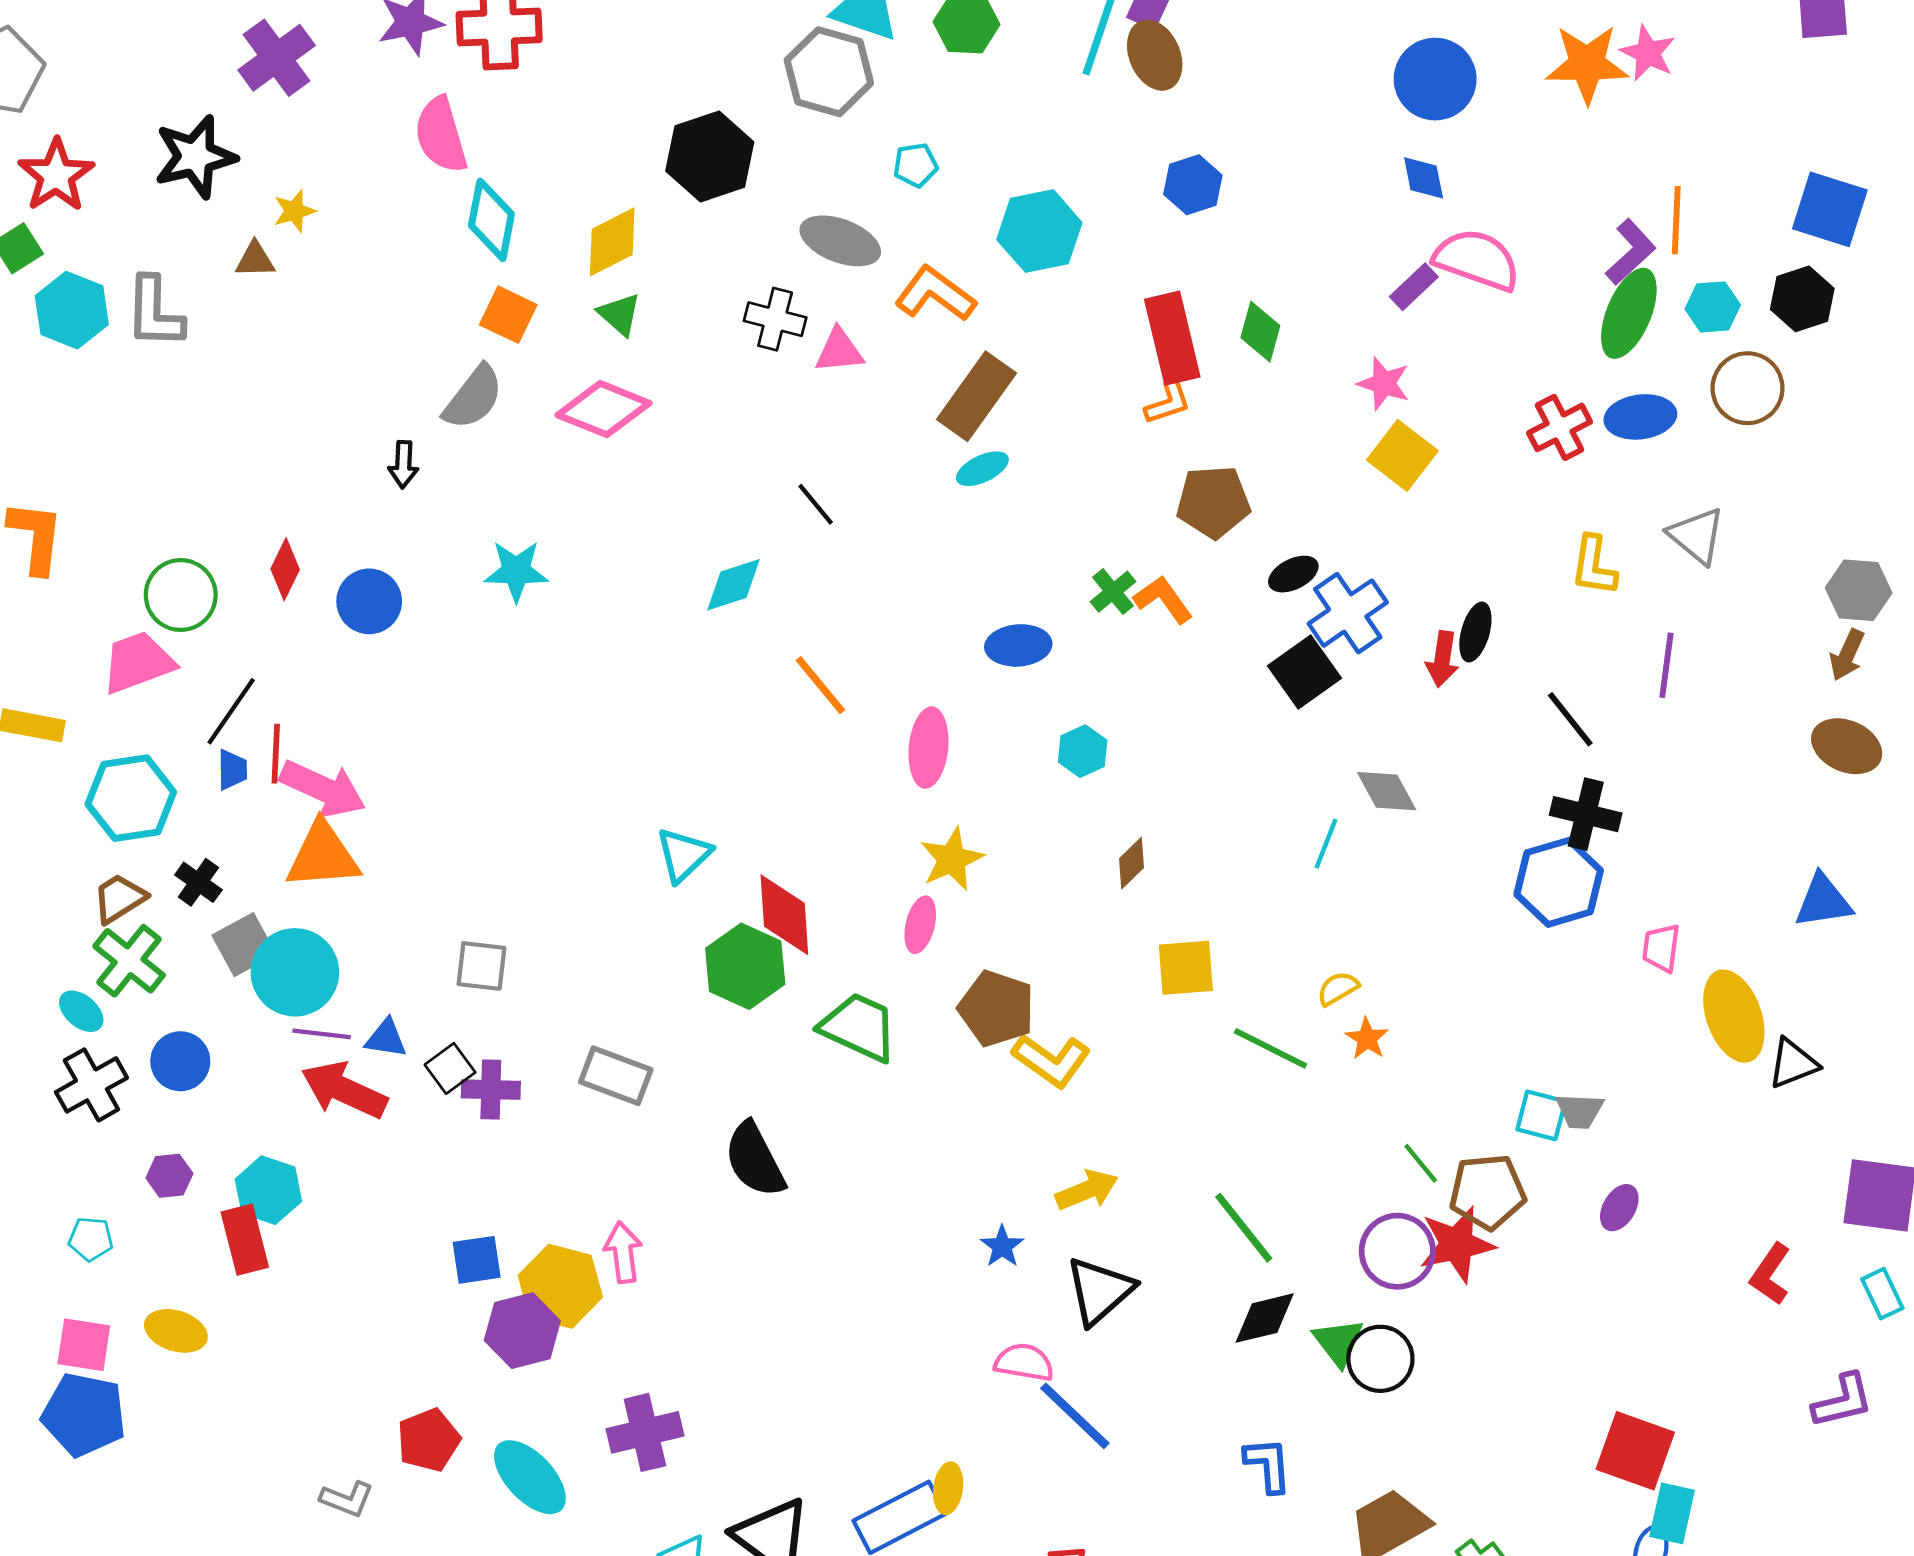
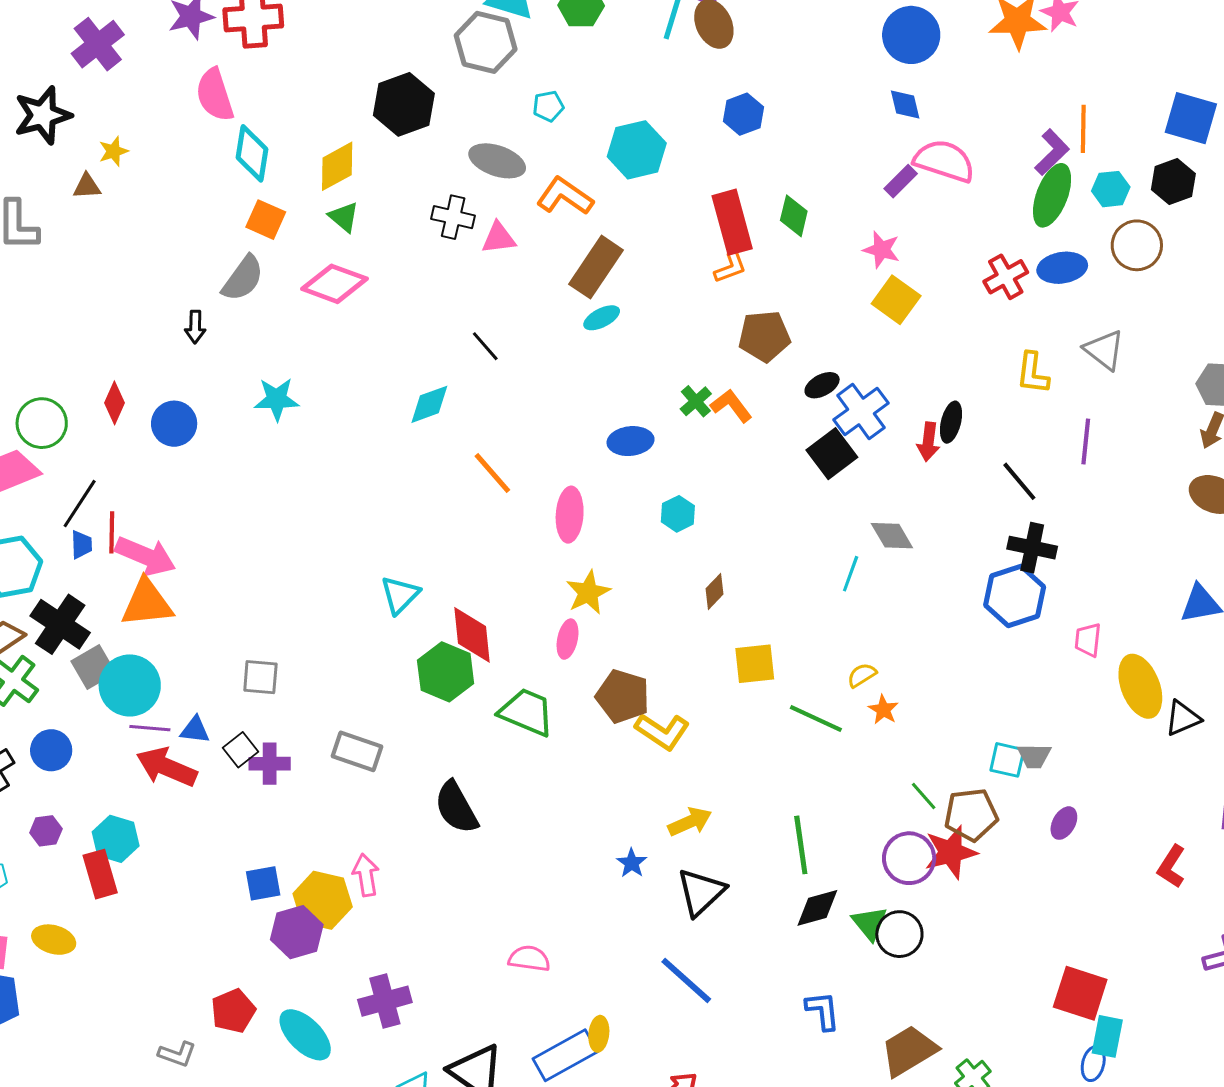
black cross: (198, 882) -> (60, 624), size x1.8
green line: (1244, 1228) -> (801, 845), turned 32
pink semicircle: (1024, 1362) -> (529, 959), moved

